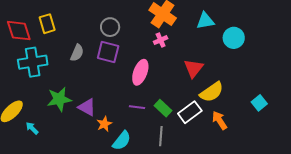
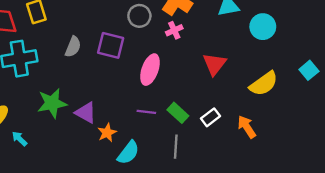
gray circle: (110, 27) -> (139, 16), moved
yellow semicircle: (212, 92) -> (264, 84), moved
cyan square: (259, 103) -> (309, 70), moved
white rectangle: (190, 112) -> (211, 117), size x0.7

